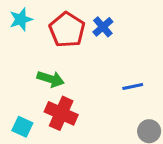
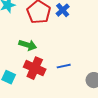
blue line: (133, 86) -> (64, 66), moved

